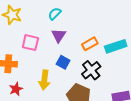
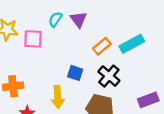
purple triangle: (59, 35) -> (79, 19), moved
pink square: (30, 43) -> (33, 39), moved

